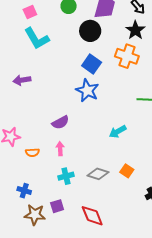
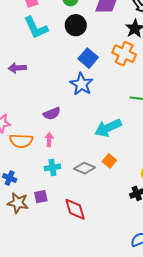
black circle: (90, 31) -> (76, 25), moved
cyan arrow: (118, 132) -> (108, 128), size x1.5
orange semicircle: (32, 152) -> (21, 141), size x1.6
orange square: (127, 171) -> (109, 161), moved

